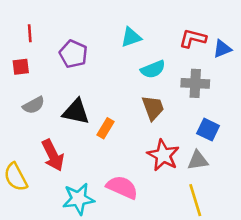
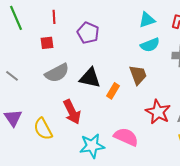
cyan triangle: (131, 37) -> (147, 20), moved
gray semicircle: (34, 105) -> (57, 73), size x1.4
brown trapezoid: (153, 108) -> (138, 75), moved

